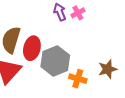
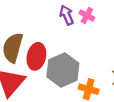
pink cross: (78, 13) -> (87, 15), turned -32

